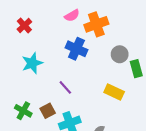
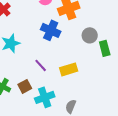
yellow rectangle: (114, 92) -> (69, 69), moved, turned -42

